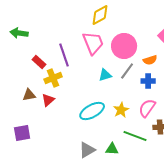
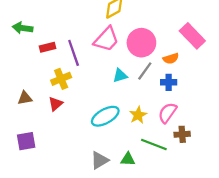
pink trapezoid: (93, 43) -> (106, 39), turned 65
red rectangle: (39, 62) -> (48, 47), moved, turned -56
brown triangle: (29, 95) -> (25, 98), moved

